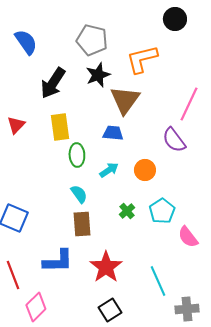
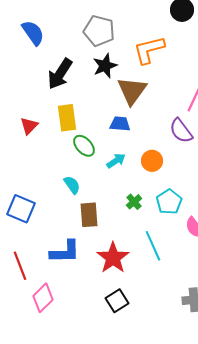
red triangle: (16, 125) -> (29, 126), moved
green ellipse: (77, 155) -> (84, 146), turned -40
cyan semicircle: (79, 194) -> (72, 185), moved
cyan line: (158, 281) -> (153, 246), moved

